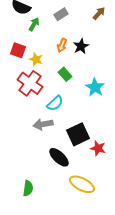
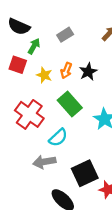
red square: (18, 50) -> (18, 65), moved
yellow star: (36, 59) -> (44, 75), moved
green rectangle: (65, 74) -> (70, 104), size x1.5

